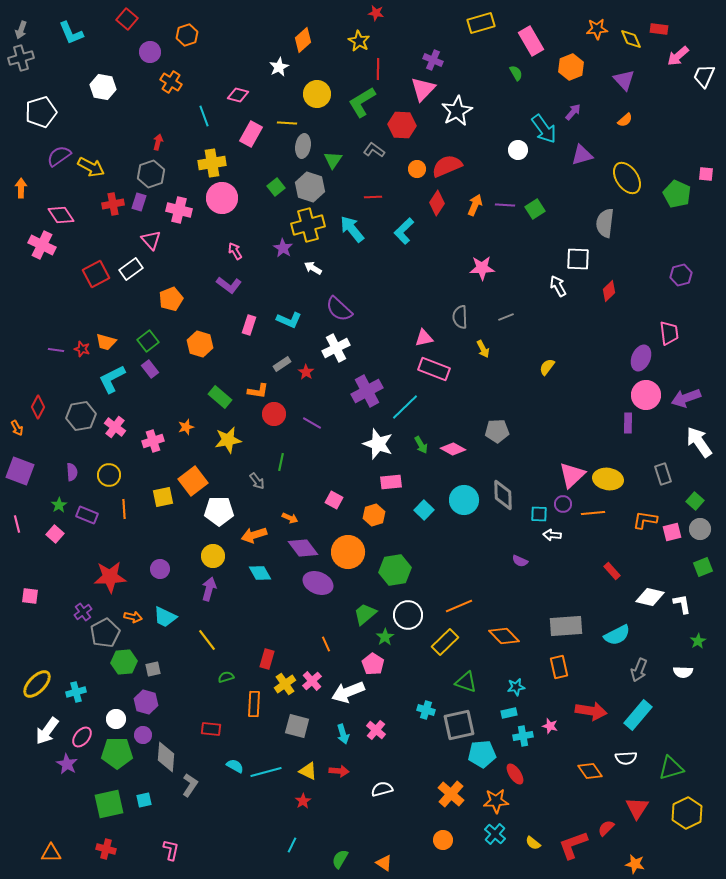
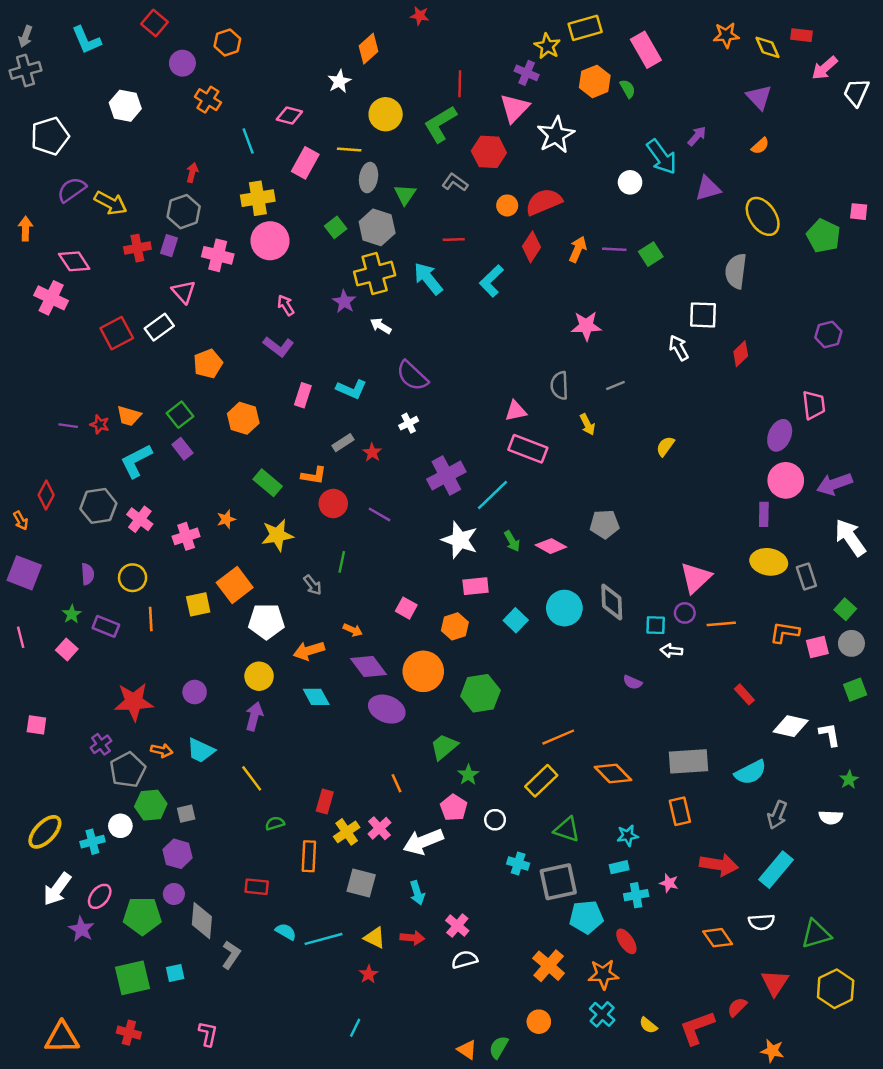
red star: (376, 13) -> (420, 16), moved
yellow star: (359, 41) -> (547, 46), moved
orange hexagon: (571, 67) -> (595, 81), moved
white cross: (336, 348) -> (409, 423), size x0.6
yellow ellipse: (608, 479) -> (769, 562), moved
white circle: (408, 615) -> (495, 820), moved, size x0.6
white circle: (116, 719) -> (120, 826), moved
pink cross: (376, 730) -> (457, 926), moved
orange triangle: (51, 853) -> (62, 1037), size x1.4
green semicircle: (340, 859) -> (499, 1047), moved

